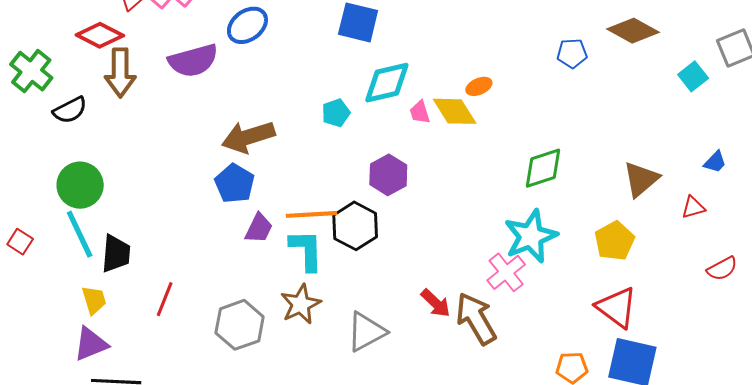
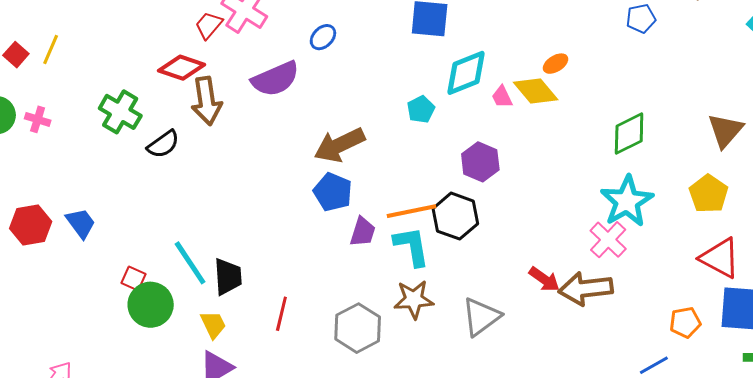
blue ellipse: (247, 25) -> (323, 37), size x0.7
green circle: (80, 185) -> (151, 305), moved
brown star: (301, 304) -> (414, 299), turned 30
brown arrow: (476, 319) -> (586, 289), turned -58

